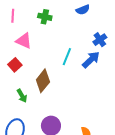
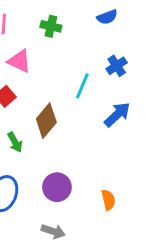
blue cross: (100, 40) -> (117, 66), moved
blue arrow: (91, 60) -> (117, 114), moved

